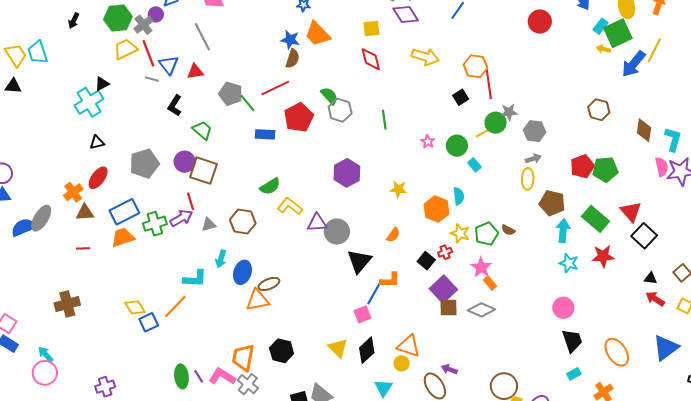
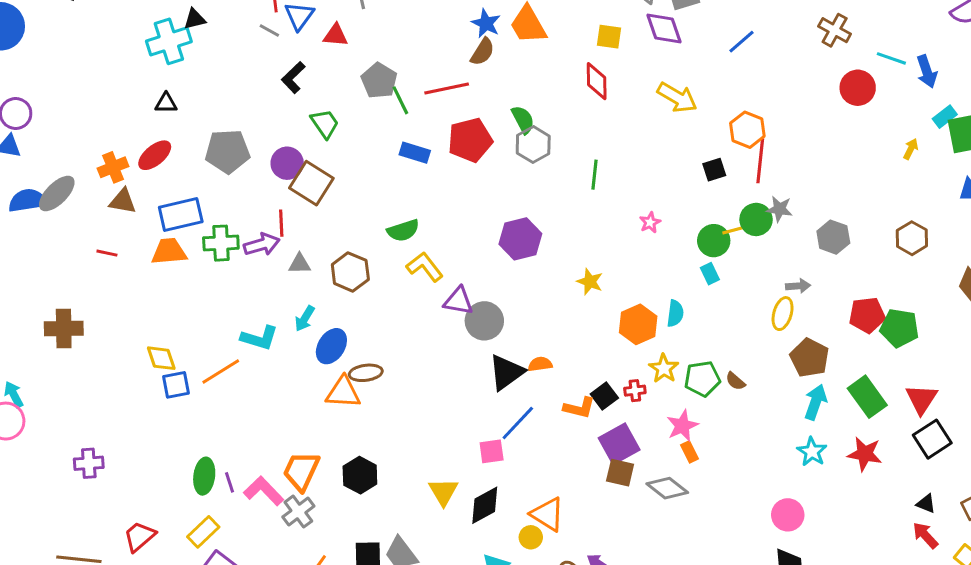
yellow arrow: (603, 49) -> (911, 149), moved, turned 88
gray hexagon: (535, 131) -> (833, 237), moved
green circle: (457, 146) -> (714, 241), moved
orange semicircle: (393, 235) -> (540, 364), moved, turned -147
orange L-shape: (390, 280) -> (579, 408), moved

